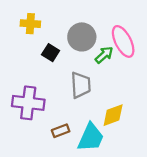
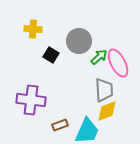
pink ellipse: (123, 41) -> (118, 63), moved
gray trapezoid: (81, 85) -> (104, 90), moved

